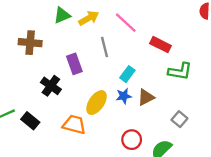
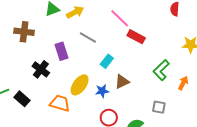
pink line: (126, 23) -> (120, 18), moved
gray line: (104, 47) -> (88, 37), turned -48
green L-shape: (180, 71) -> (161, 70), moved, turned 125
blue star: (124, 96) -> (102, 91), moved
gray square: (179, 119) -> (159, 107), moved, turned -32

